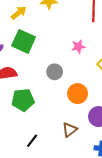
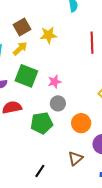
pink star: (78, 47) -> (55, 82), moved
green pentagon: (23, 100) -> (42, 123), moved

